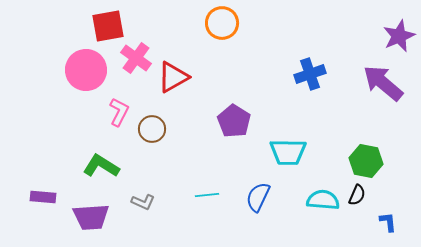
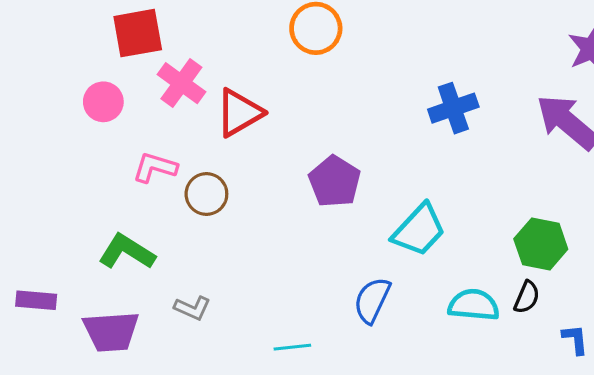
pink circle: (86, 70) -> (103, 102), size x0.6
pink L-shape: (119, 112) -> (155, 167), turned -100
cyan trapezoid: (288, 152) -> (419, 230), turned -48
cyan line: (207, 195) -> (292, 347), moved

